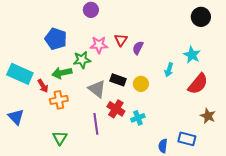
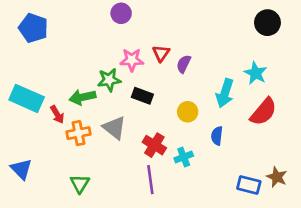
blue pentagon: (56, 39) -> (33, 28), moved
cyan arrow: (169, 70) -> (225, 93), size x1.5
black rectangle: (118, 80) -> (142, 96), moved
gray triangle: (97, 89) -> (114, 128), moved
brown star: (208, 116) -> (277, 177), moved
blue triangle: (16, 117) -> (21, 169), moved
purple line: (96, 124) -> (150, 180), moved
blue semicircle: (163, 146) -> (217, 136), moved

